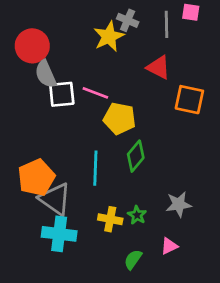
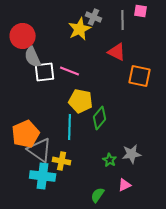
yellow pentagon: (120, 118) -> (81, 101), moved
green star: (137, 215) -> (110, 160), moved
yellow cross: (110, 219) -> (62, 161), moved

